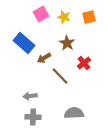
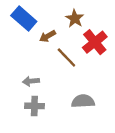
red cross: (84, 63) -> (95, 42), size x1.5

